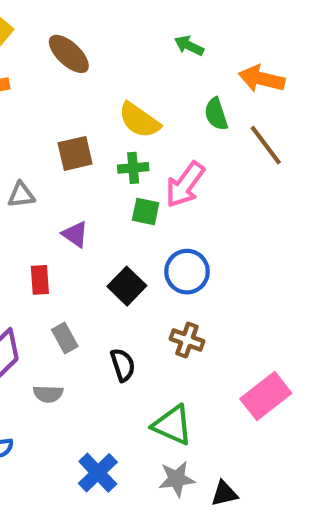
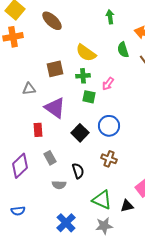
green arrow: (189, 46) -> (110, 17), turned 56
pink arrow: (185, 185) -> (108, 84), size x0.6
purple triangle: (75, 234) -> (55, 108), size x1.6
gray semicircle: (48, 394) -> (59, 185), moved
black triangle: (224, 493) -> (127, 206), moved

